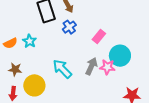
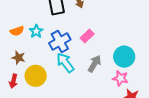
blue cross: (69, 27) -> (60, 41), moved, size x1.5
pink rectangle: (99, 37) -> (87, 36), moved
pink star: (107, 67) -> (120, 78), moved

